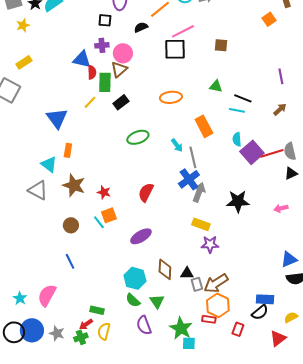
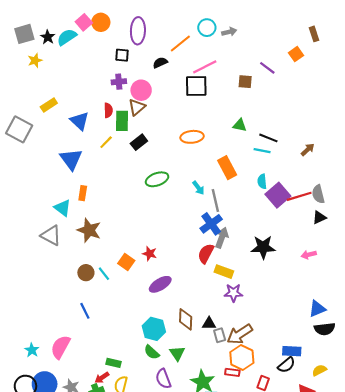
blue triangle: (82, 59) -> (80, 121), moved, turned 30
yellow rectangle: (24, 62) -> (49, 105), moved
purple line: (281, 76) -> (267, 68), moved, turned -42
red star: (104, 192) -> (150, 254), moved
red semicircle: (146, 192) -> (206, 254), moved
orange square: (109, 215) -> (126, 262), turned -35
cyan line: (99, 222) -> (104, 274), moved

